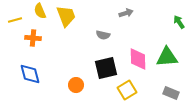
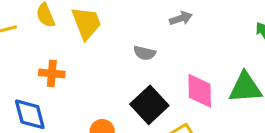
orange cross: (33, 38) -> (52, 73), moved
black square: (106, 68) -> (149, 105), turned -30

